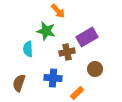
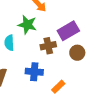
brown circle: (95, 69) -> (77, 53), moved

